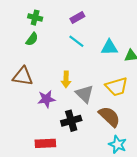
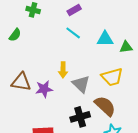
green semicircle: (32, 39) -> (15, 35), moved
brown triangle: (23, 76) -> (21, 82), moved
black cross: (71, 121) -> (80, 117), moved

